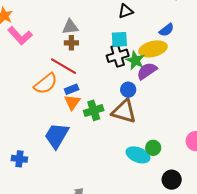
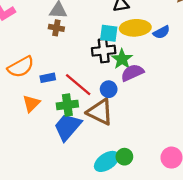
yellow ellipse: (153, 49) -> (135, 28), moved
red line: (63, 66) -> (78, 85), moved
orange triangle: (72, 102) -> (31, 103), moved
blue trapezoid: (57, 136) -> (68, 127), moved
cyan ellipse: (138, 155) -> (107, 161), turned -65

